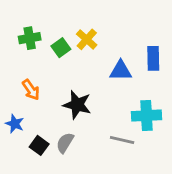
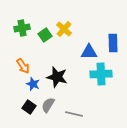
cyan cross: (146, 116) -> (101, 74), moved
blue star: (15, 124) -> (33, 84), moved
gray line: (122, 140) -> (74, 114), moved

